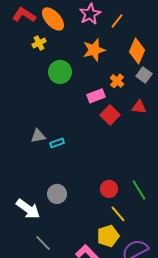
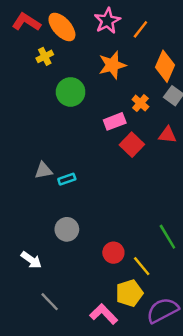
red circle: (109, 189) -> (113, 253), moved
gray circle: (57, 194) -> (67, 229), moved
white arrow: (28, 209) -> (31, 260), size x0.7

